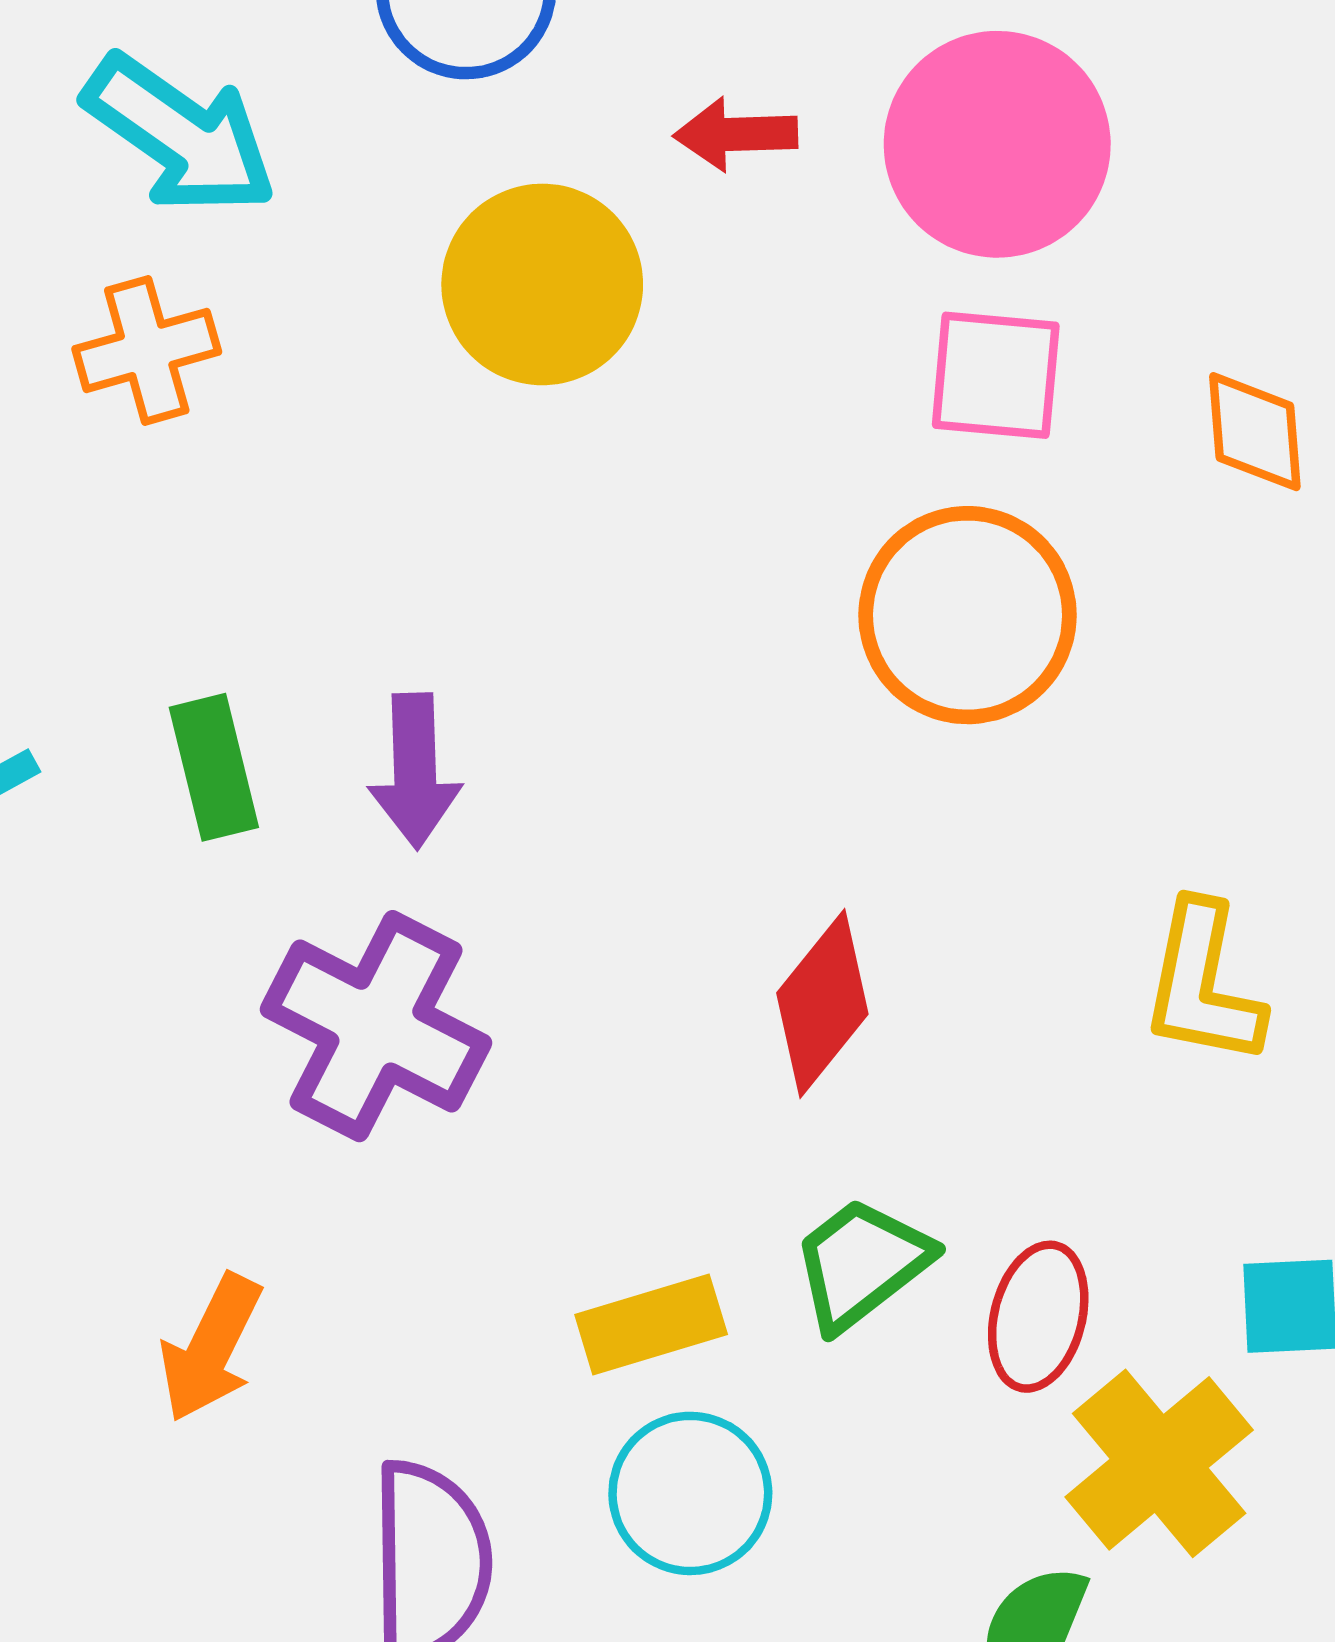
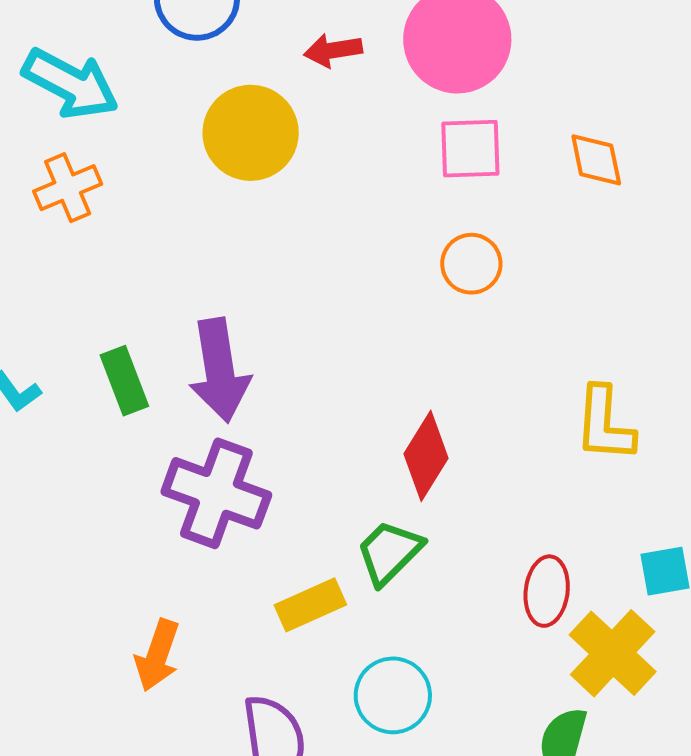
orange circle: (968, 615) -> (471, 264), size x0.6
purple arrow: (415, 771) -> (219, 370), size x1.4
green trapezoid: (861, 1264) -> (389, 552), moved
yellow rectangle: (651, 1324) -> (310, 605), moved

